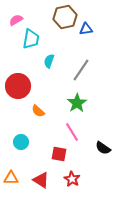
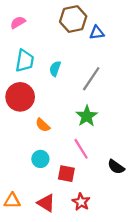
cyan trapezoid: (31, 39) -> (25, 61), moved
cyan circle: (21, 142) -> (40, 159), moved

